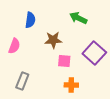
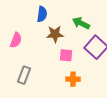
green arrow: (78, 18) -> (81, 23), moved
blue semicircle: (30, 20) -> (42, 14), moved

